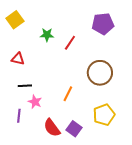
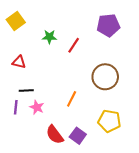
yellow pentagon: (104, 115) -> (109, 121), turned 30
purple line: (19, 116) -> (16, 107), moved

